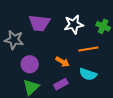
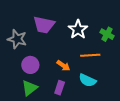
white star: (74, 24) -> (78, 29), turned -30
purple rectangle: (61, 84) -> (60, 88), turned -48

